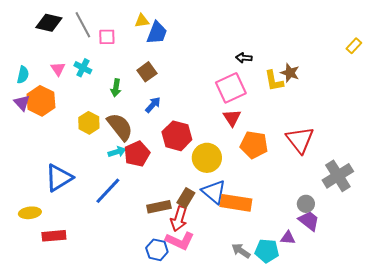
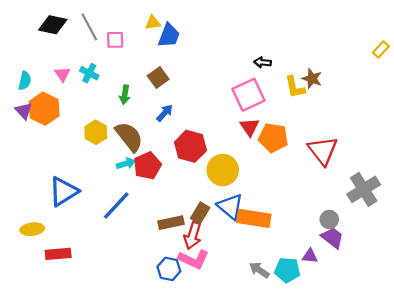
orange pentagon: (254, 145) -> (273, 138), moved

